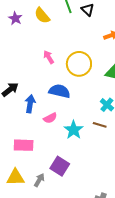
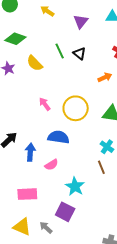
brown line: (100, 125) -> (101, 167), turned 56
cyan star: (74, 130) -> (75, 186), moved
yellow triangle: (15, 177) -> (22, 227), turned 30
gray arrow: (39, 180) -> (46, 228), turned -72

